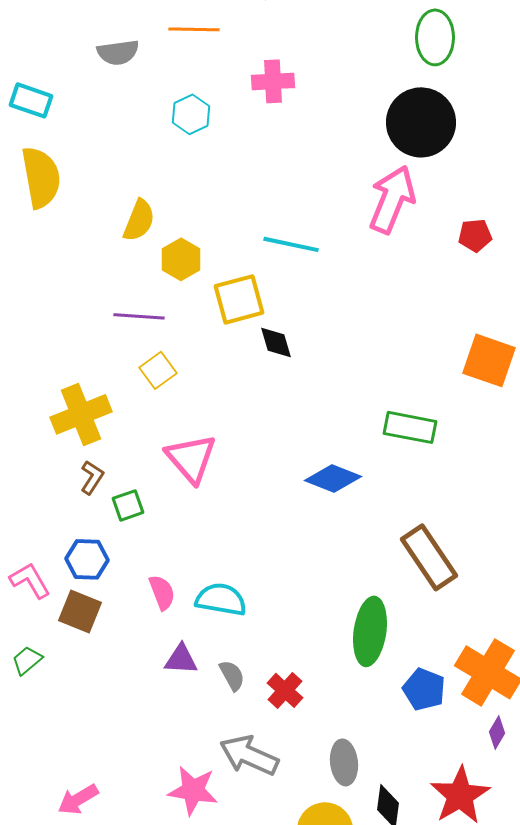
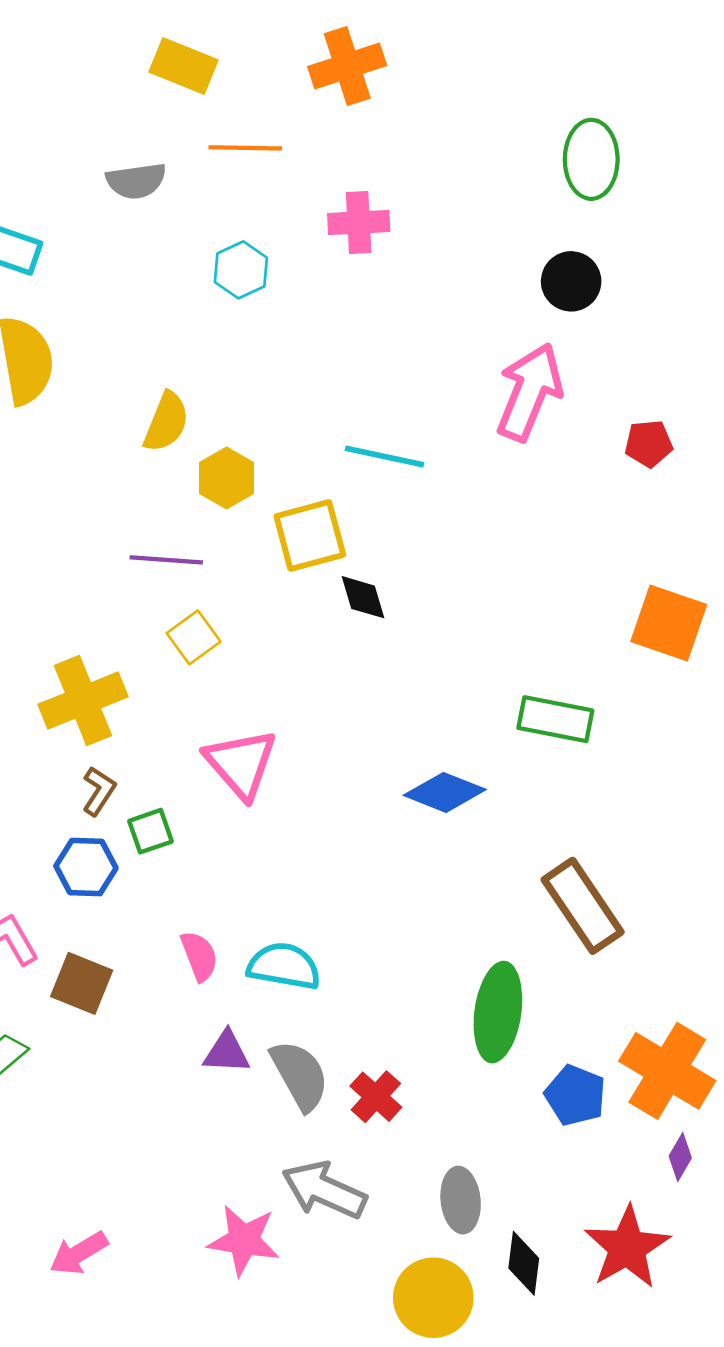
black circle: (421, 122) -> (571, 281), size x0.6
blue hexagon: (87, 559) -> (86, 867), moved
gray semicircle: (232, 675) -> (300, 1075), size x1.6

